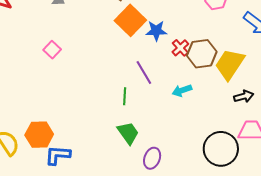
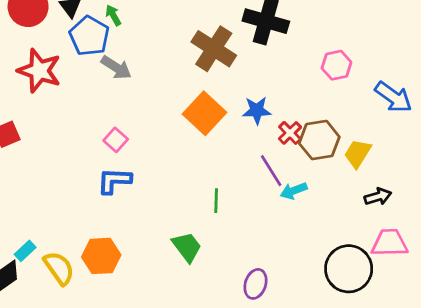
orange square: (130, 20) -> (204, 113), moved
yellow trapezoid: (230, 64) -> (358, 153), size x0.7
purple line: (144, 72) -> (271, 171), moved
green trapezoid: (128, 133) -> (187, 247), moved
blue L-shape: (58, 155) -> (114, 181), moved

